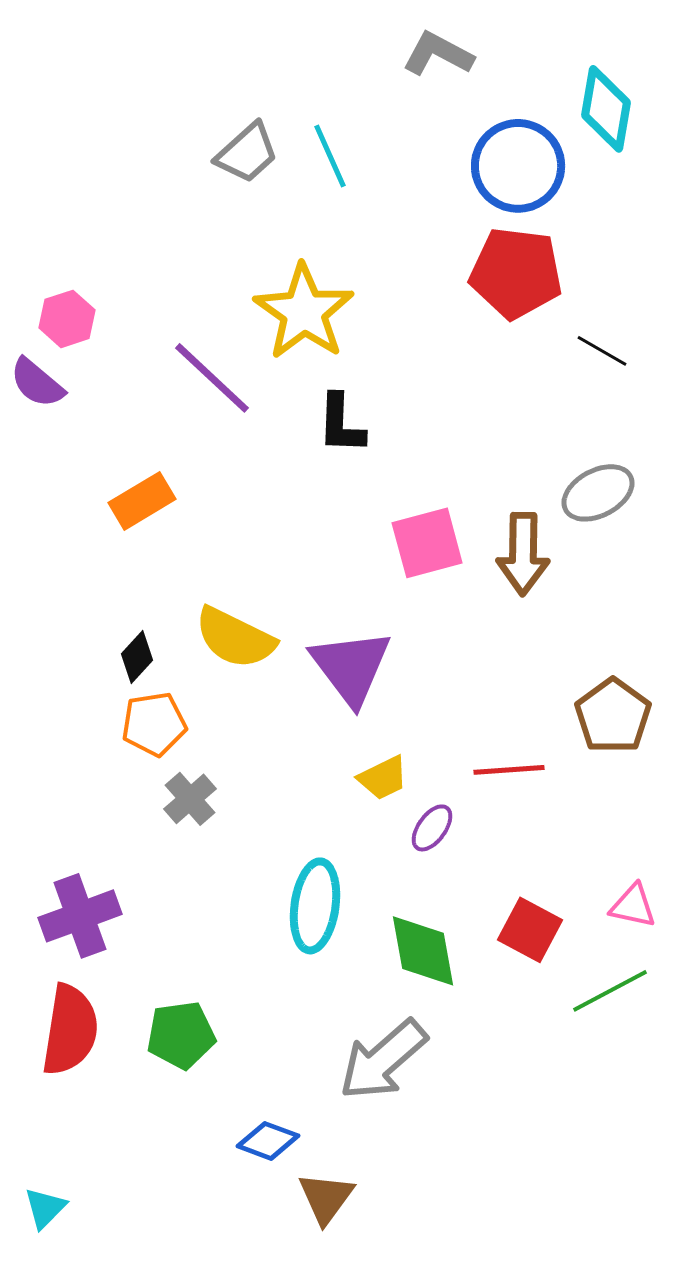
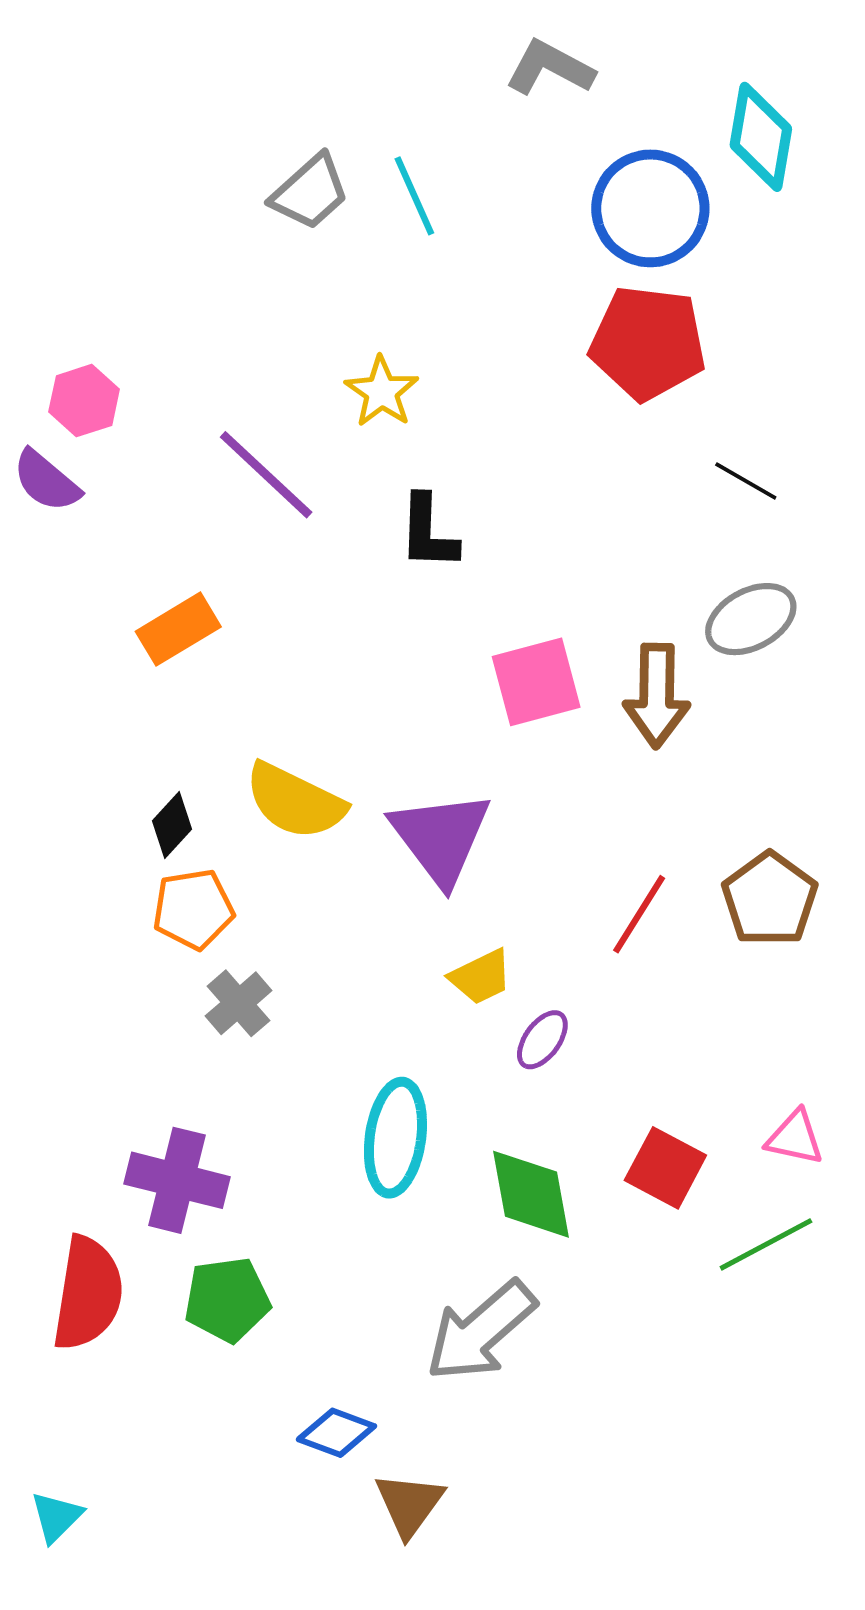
yellow star: (304, 312) -> (382, 392), size x0.6
black line: (602, 351) -> (746, 481), moved
red line: (509, 770) -> (639, 914), moved, turned -54
purple cross: (80, 916) -> (177, 1180), moved, turned 34

